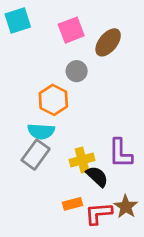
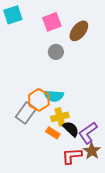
orange hexagon: (53, 100) -> (39, 100), moved
cyan semicircle: (41, 131) -> (54, 96), moved
purple L-shape: (120, 153) -> (88, 133), moved, turned 55
orange rectangle: (73, 204) -> (53, 133), moved, turned 48

